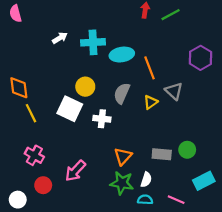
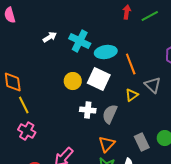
cyan cross: (93, 42) -> (80, 41), turned 30
gray semicircle: (122, 93) -> (110, 114), moved
white square: (70, 109) -> (99, 79), moved
gray rectangle: (162, 154) -> (142, 142), turned 60
pink cross: (34, 155) -> (27, 131), moved

